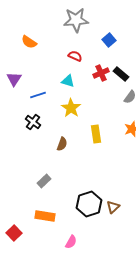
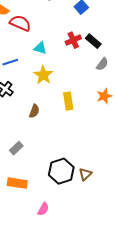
red semicircle: (75, 56) -> (20, 23), moved, size x1.5

